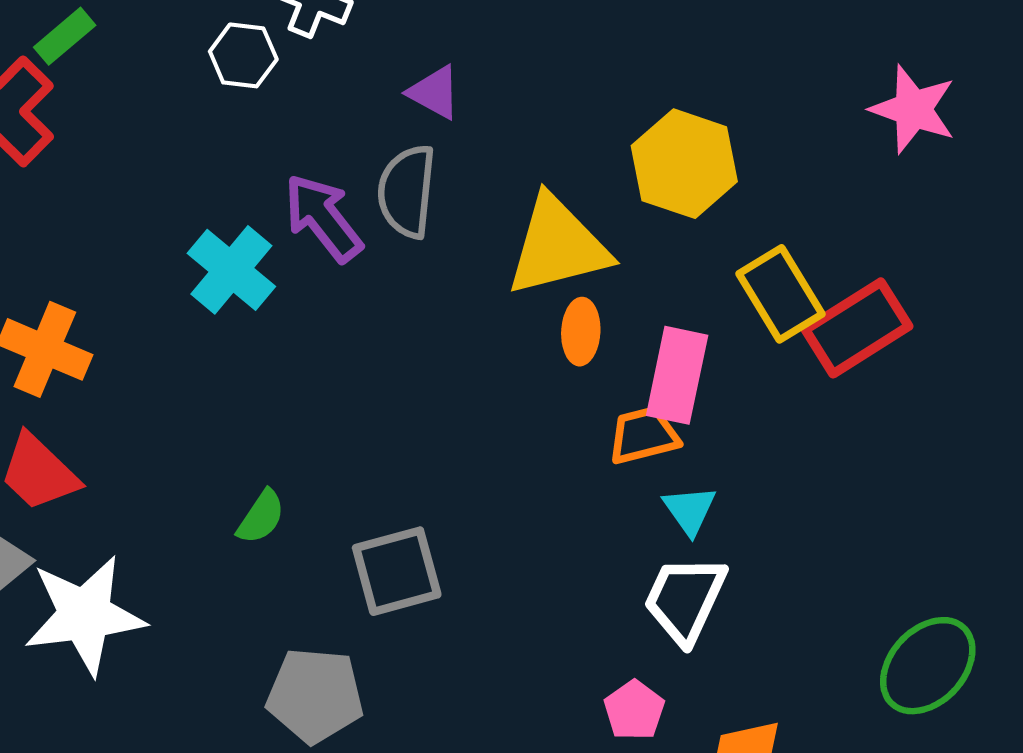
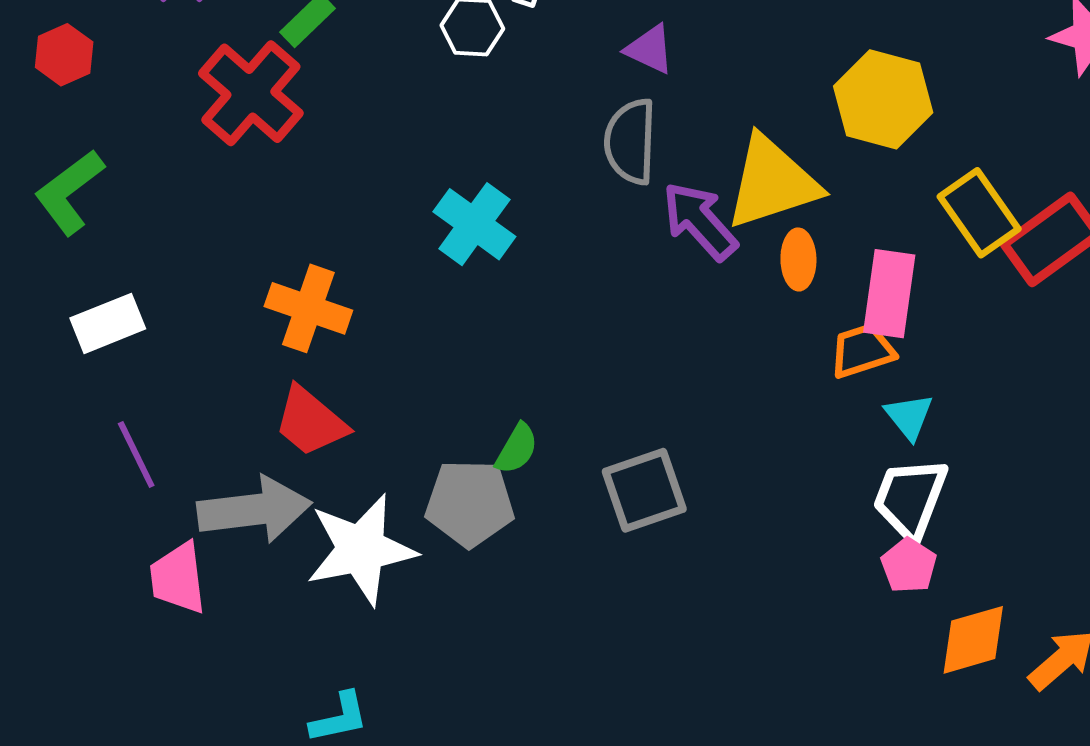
purple arrow: (323, 218) -> (700, 221), moved
gray pentagon: (315, 695) -> (470, 503), moved
pink pentagon: (634, 710) -> (909, 566), moved

